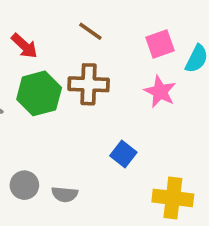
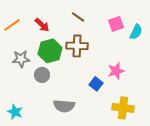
pink star: (160, 92) -> (116, 71), moved, turned 30
gray circle: (24, 185) -> (42, 75), moved
gray semicircle: (65, 194) -> (64, 106), size x1.5

